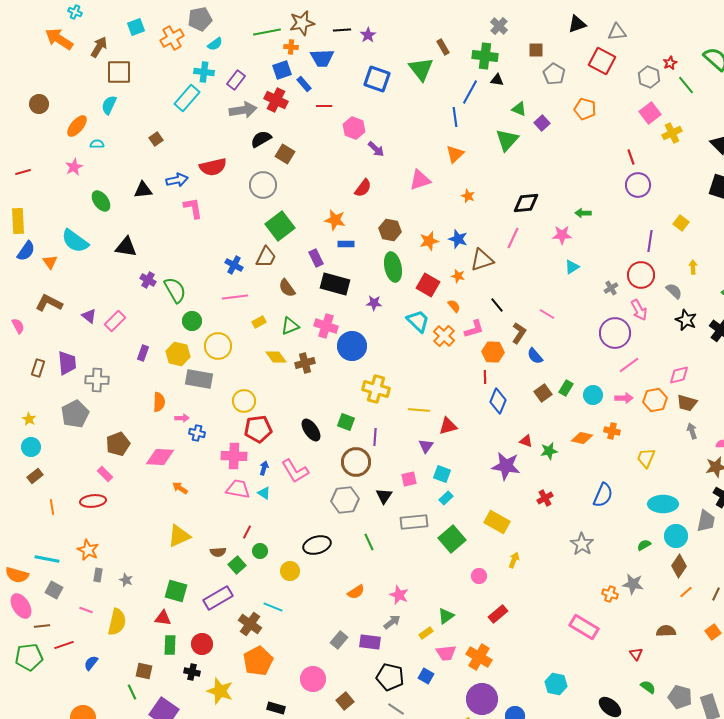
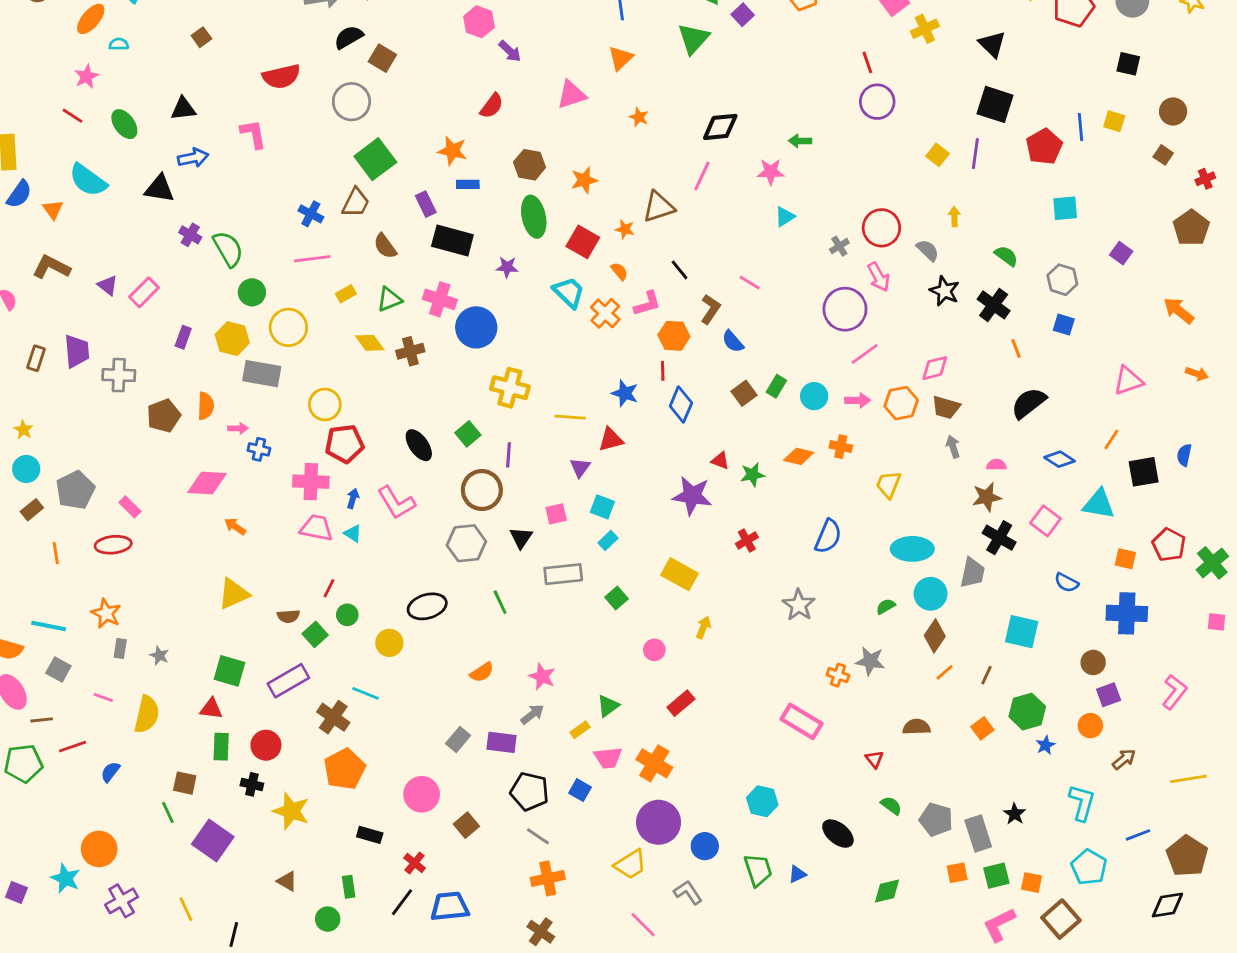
red line: (23, 172) -> (72, 116), moved, turned 49
blue arrow: (177, 180) -> (193, 158), moved
blue star: (458, 239) -> (625, 393), moved
purple line: (650, 241) -> (975, 154), moved
gray pentagon: (75, 414) -> (75, 490), moved
green square: (346, 422) -> (468, 434), turned 30
brown pentagon: (118, 444) -> (164, 416), moved
green square: (452, 539) -> (616, 598), size x0.6

